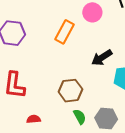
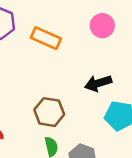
orange rectangle: (64, 32) -> (46, 38), moved, turned 70

